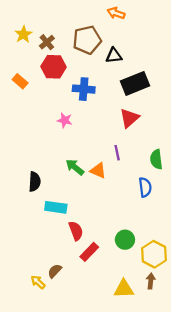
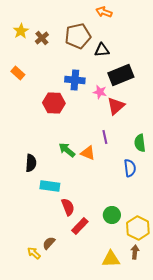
red hexagon: (54, 67) -> (54, 103), moved
pink star: (65, 120) -> (100, 92), moved

